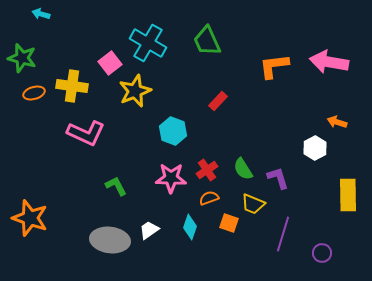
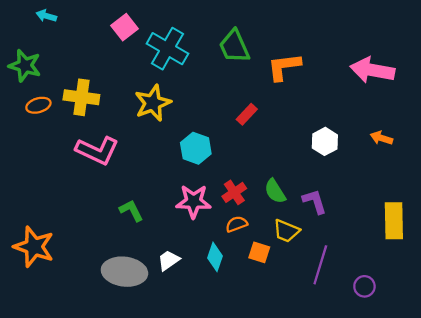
pink square: (110, 63) -> (124, 27), moved
orange L-shape: (274, 66) -> (284, 67), moved
white hexagon: (315, 148) -> (325, 141), moved

